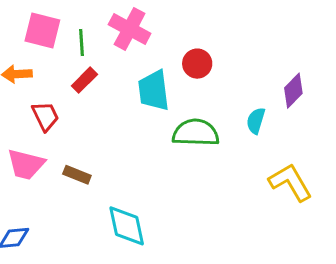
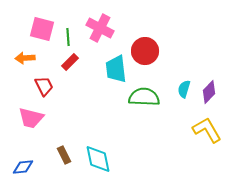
red circle: (197, 64) -> (145, 51), size x1.4
purple diamond: (293, 91) -> (209, 92), moved
brown rectangle: (77, 175) -> (64, 155), moved, turned 42

